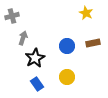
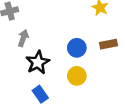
yellow circle: (67, 77) -> (77, 76), moved

